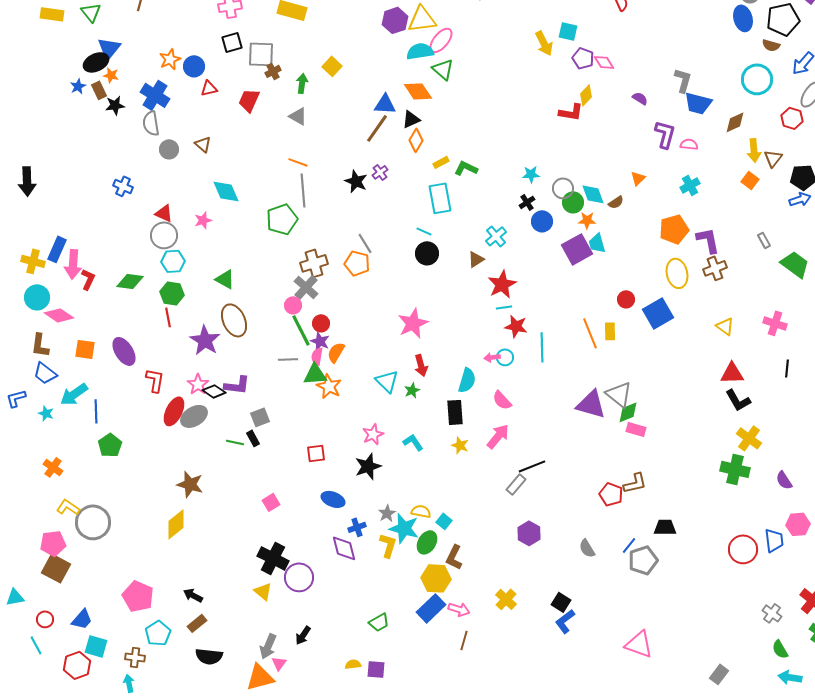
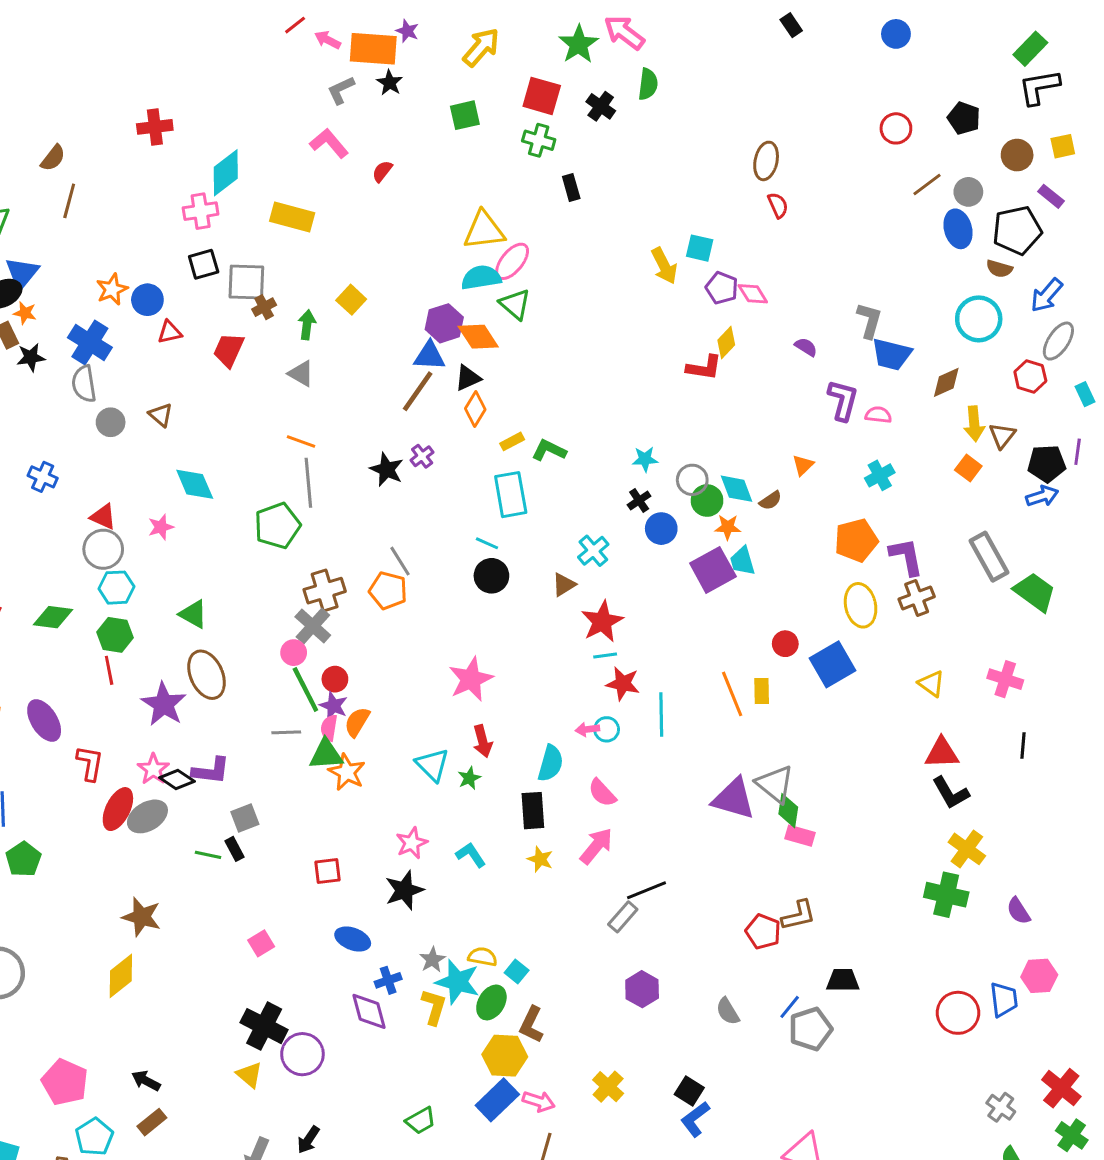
purple hexagon: (395, 20) -> (444, 323), moved
gray rectangle: (764, 240) -> (989, 557), size x2.0
green diamond: (628, 412) -> (788, 811), turned -60

